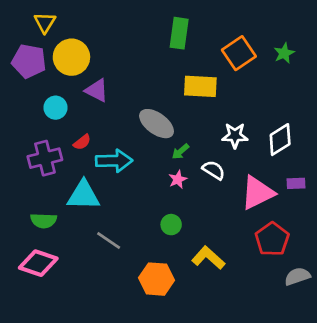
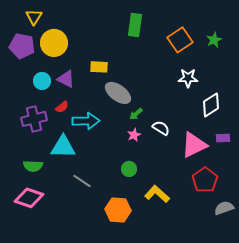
yellow rectangle: (200, 86) -> (99, 67), moved, size x0.7
purple triangle: (97, 90) -> (66, 79), moved
white star: (235, 136) -> (188, 78), moved

